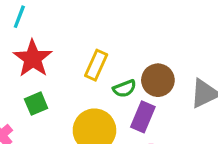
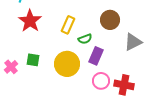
brown circle: (158, 80) -> (110, 20), moved
green square: (36, 104) -> (33, 60), moved, turned 32

